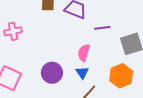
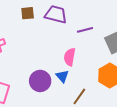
blue triangle: (82, 73) -> (62, 76), moved

